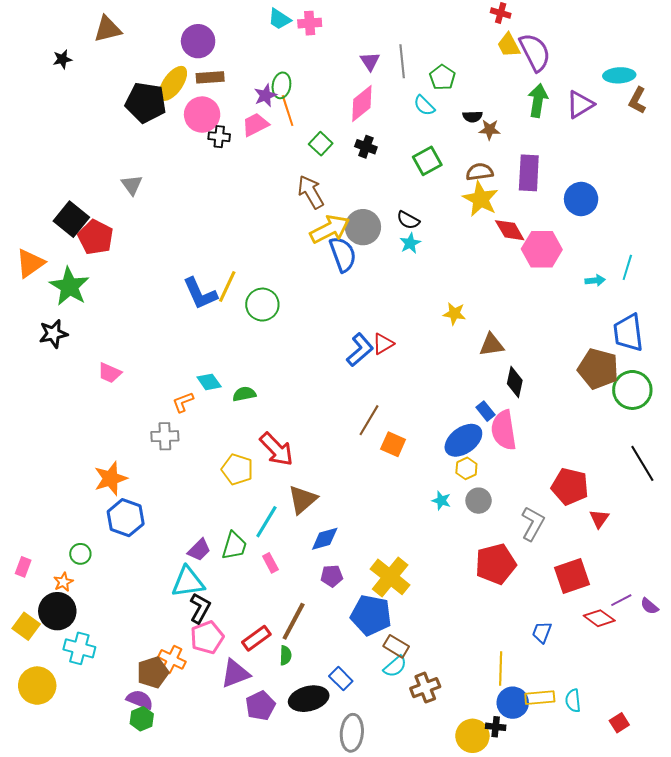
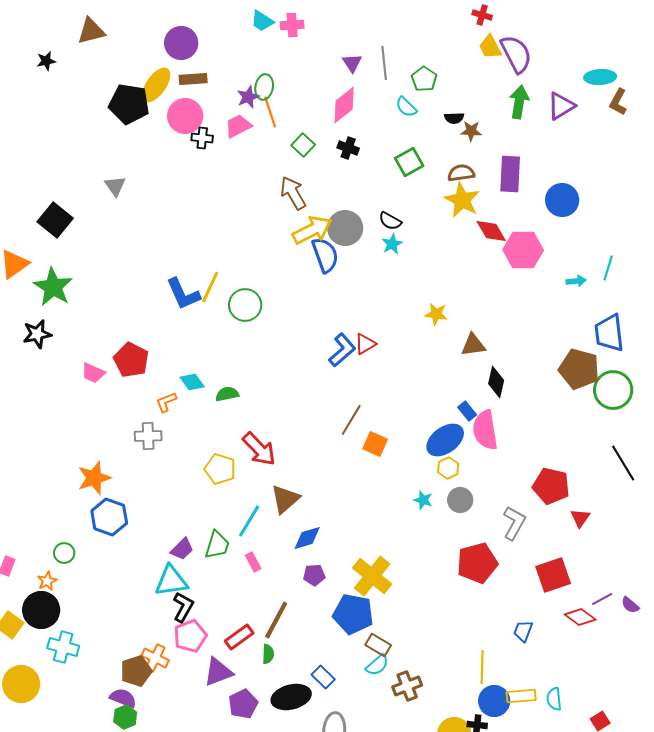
red pentagon: (96, 237) -> (131, 360), moved

